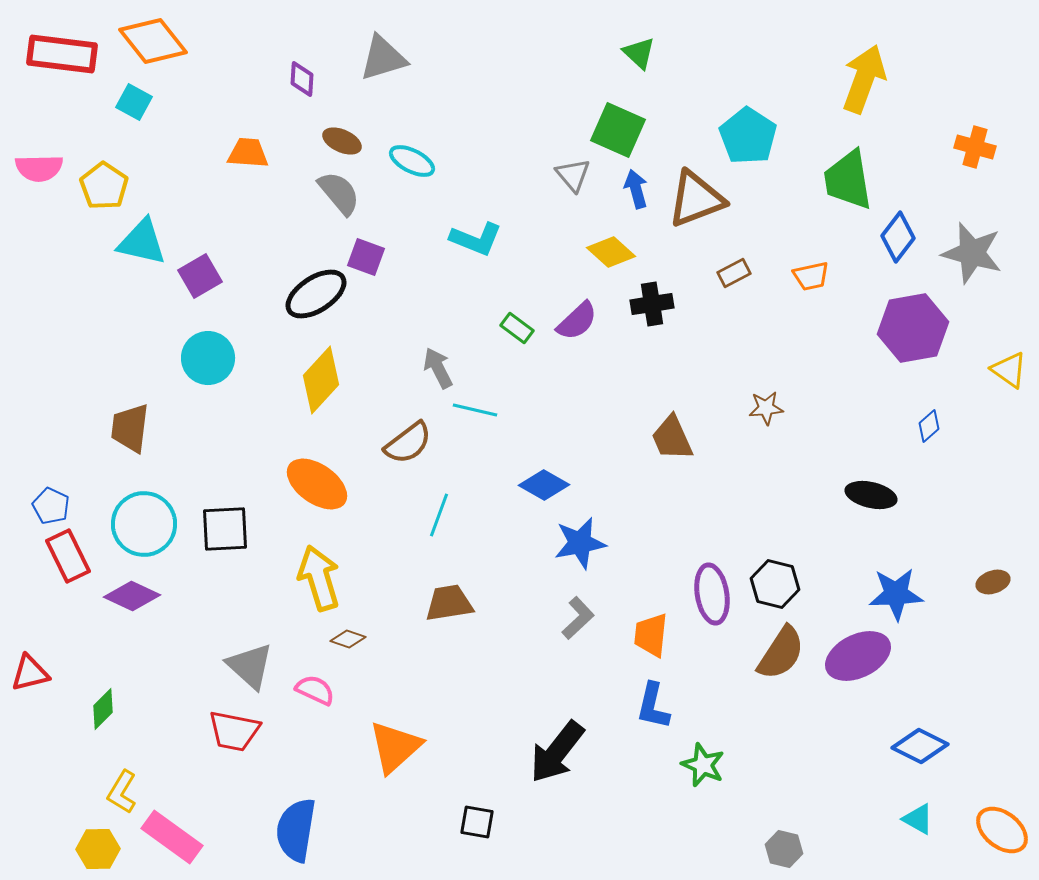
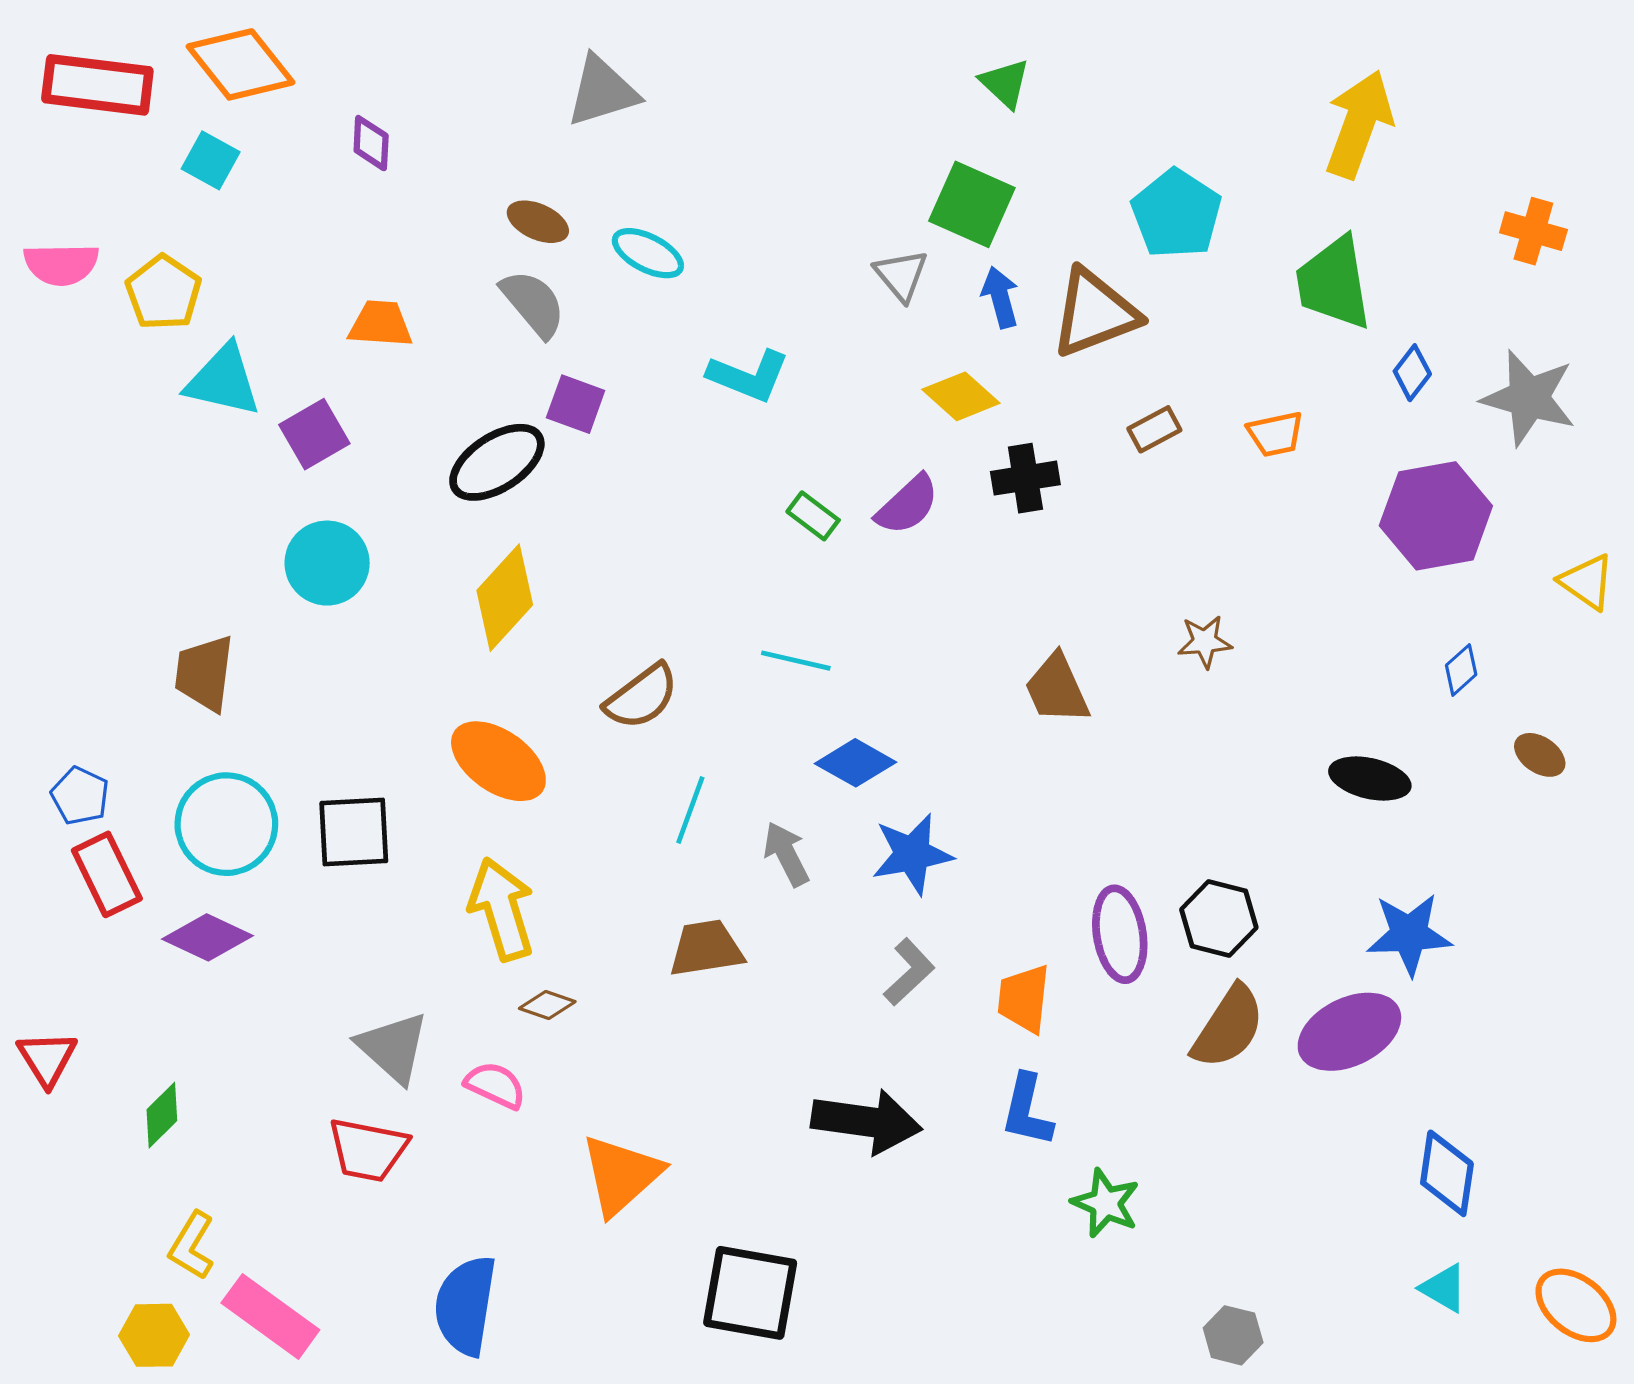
purple diamond: (302, 79) -> (371, 143), moved
orange trapezoid: (248, 153) -> (381, 324), moved
blue diamond: (898, 237) -> (1412, 373), size x0.7
gray arrow: (438, 368) -> (786, 854), moved
cyan line: (475, 410) -> (796, 661), moved
brown ellipse: (993, 582) -> (1540, 755), moved, turned 52
red triangle: (30, 673) -> (47, 1058), turned -48
blue diamond: (920, 746) -> (1447, 1173), turned 72
black arrow: (557, 752) -> (867, 1121), moved, turned -120
black square: (477, 822) -> (750, 1293), size x1.8

